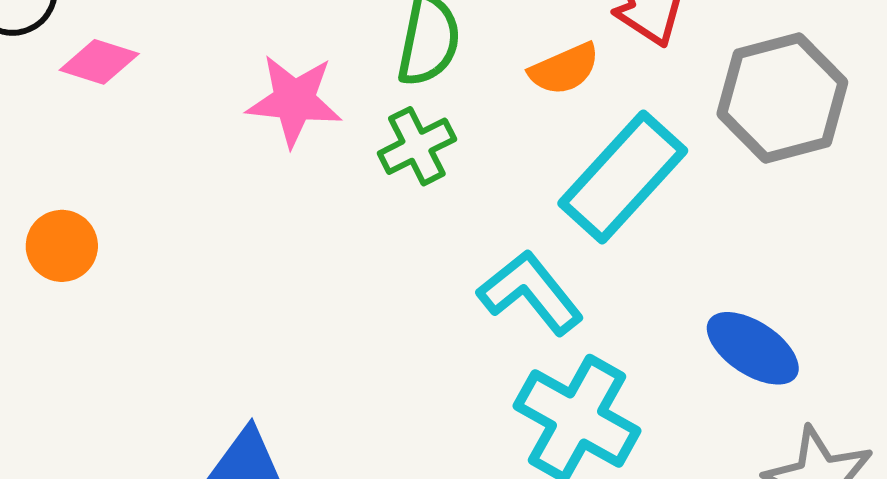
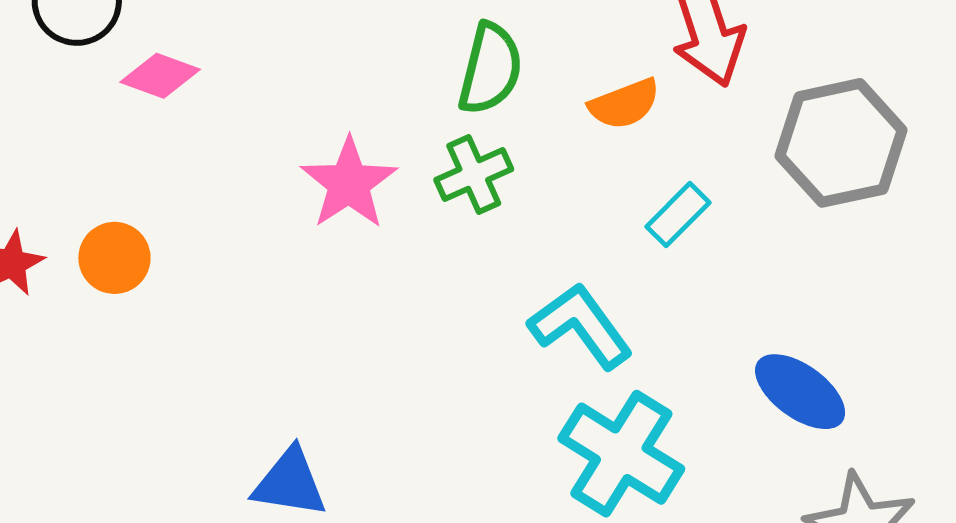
pink star: (294, 100) -> (349, 183), moved, turned 30
cyan rectangle: (623, 177) -> (678, 215), size x0.5

